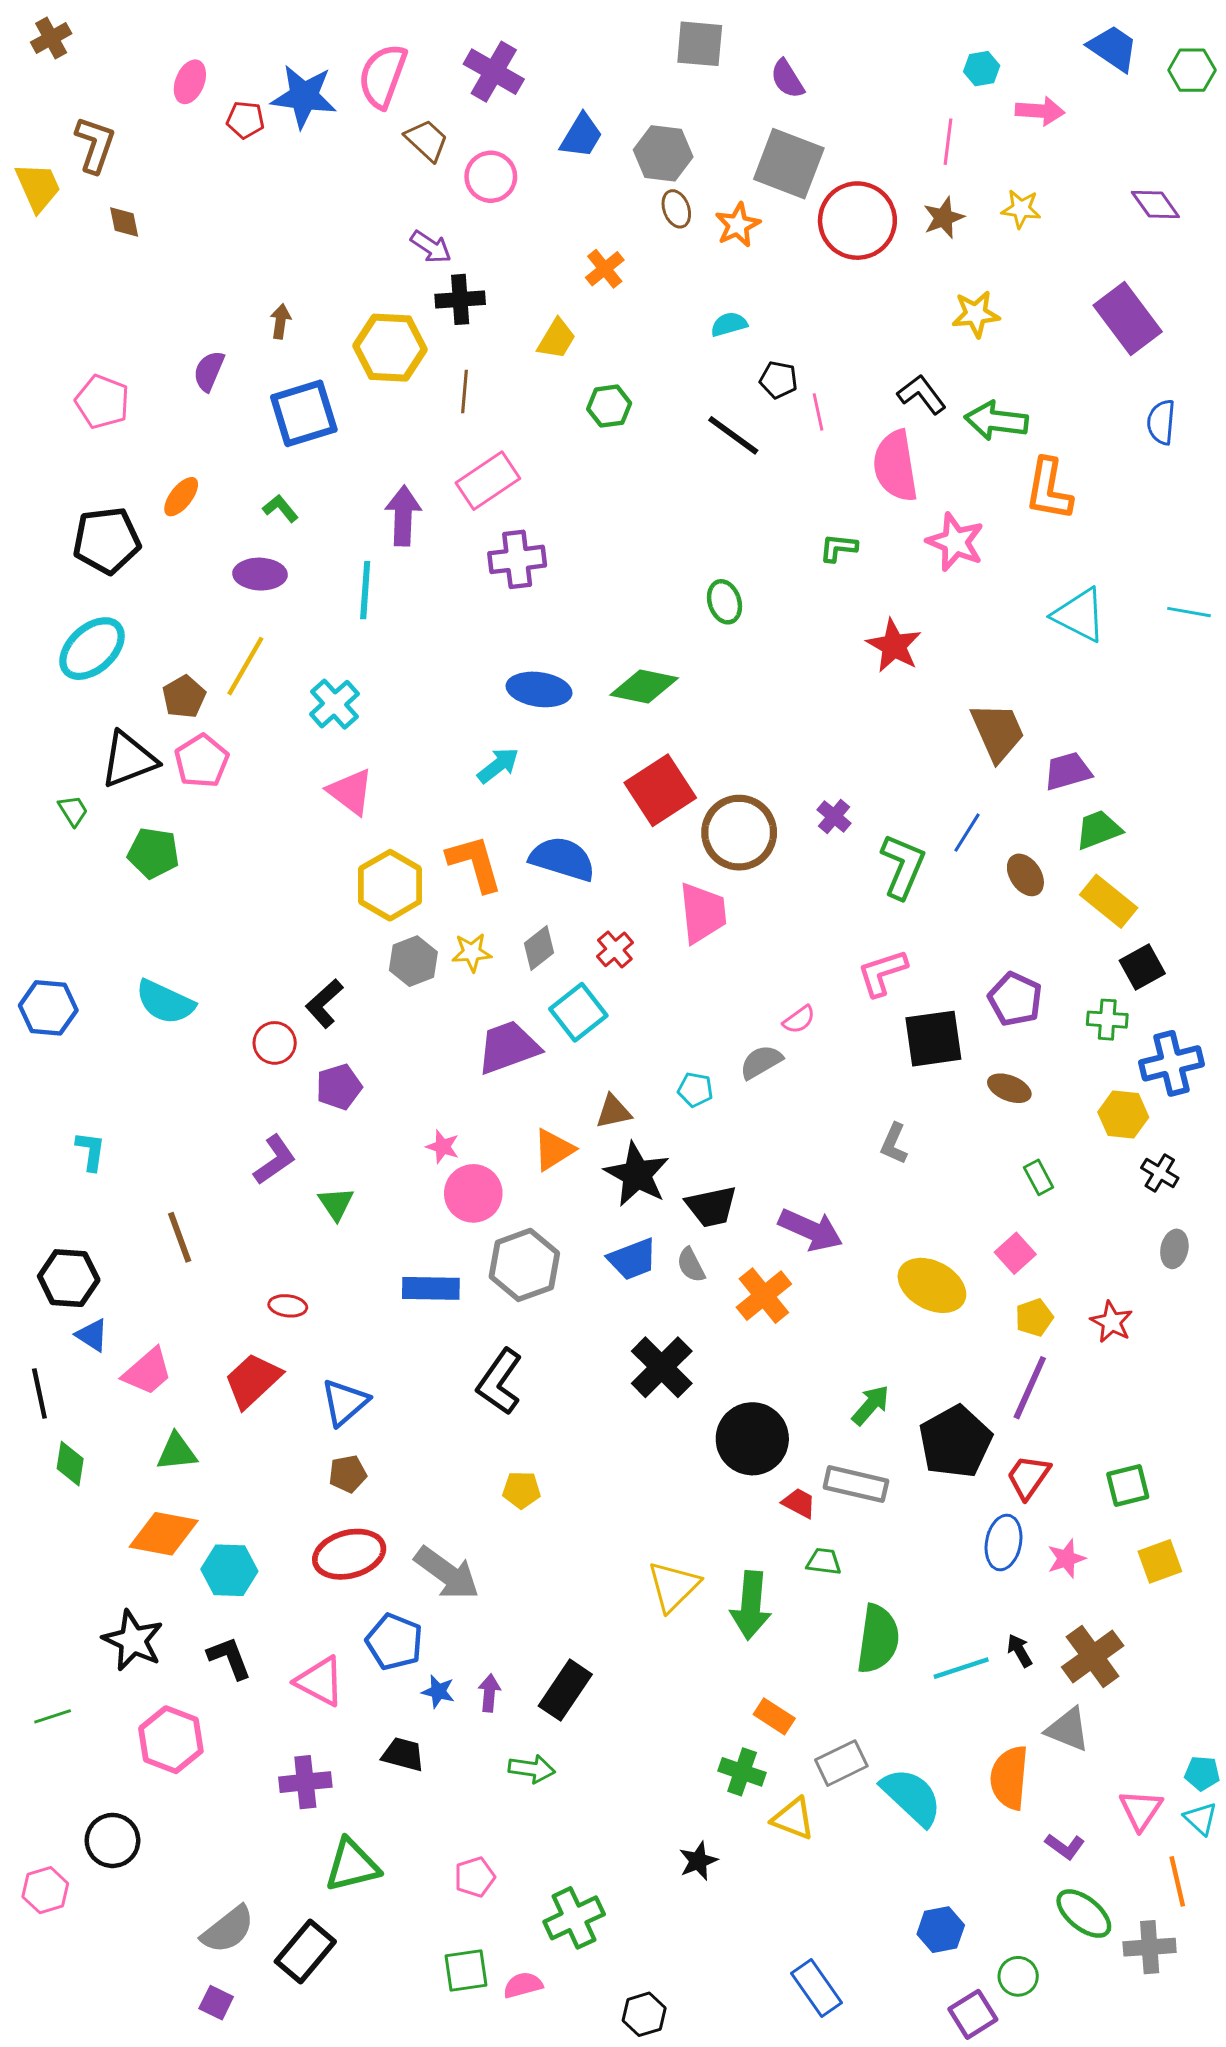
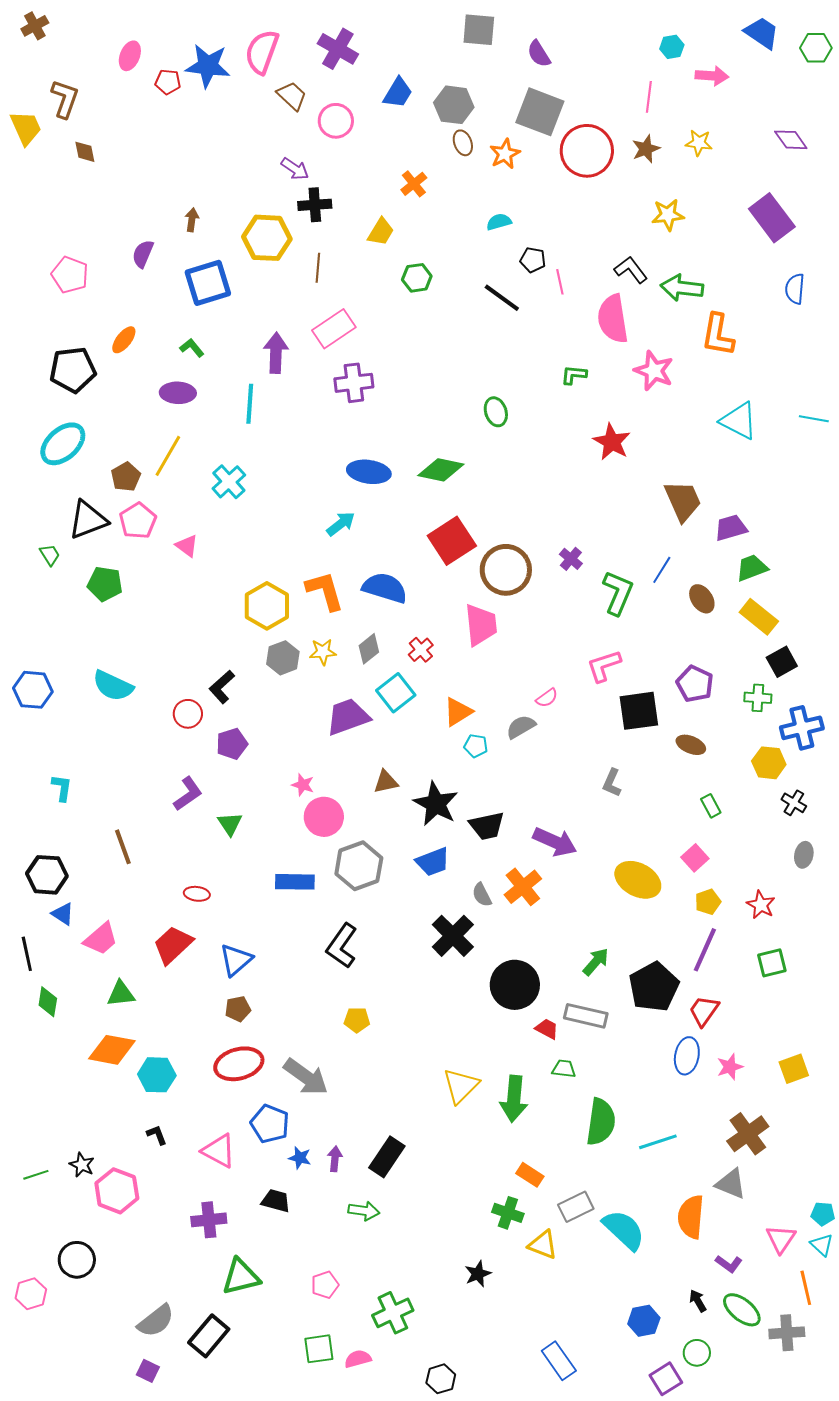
pink triangle: (351, 792) -> (187, 546), moved, size x0.7
brown triangle: (613, 1112) -> (386, 782), moved
orange triangle: (554, 1150) -> (458, 712), moved
gray semicircle: (691, 1265) -> (482, 895), moved
green square: (1128, 1486) -> (772, 963), moved
black star: (133, 1640) -> (82, 1165), moved, size x0.6
black arrow: (1020, 1651) -> (698, 1301), moved
black L-shape: (229, 1658) -> (157, 1135), size x0.7

